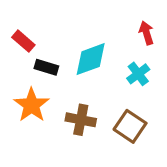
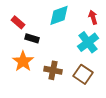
cyan diamond: (91, 59) -> (59, 15), moved
cyan cross: (138, 74) -> (88, 42), size x1.5

